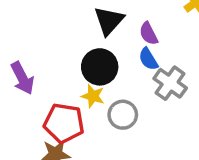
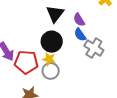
gray circle: (123, 115) -> (51, 71), moved
red pentagon: (64, 123) -> (26, 62), moved

